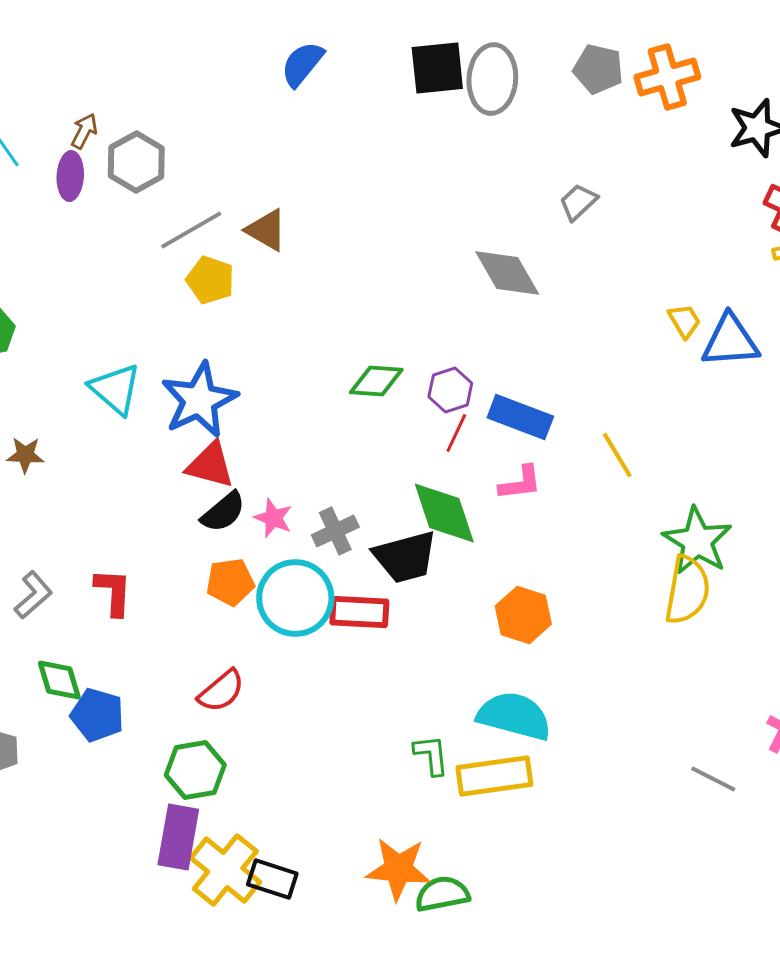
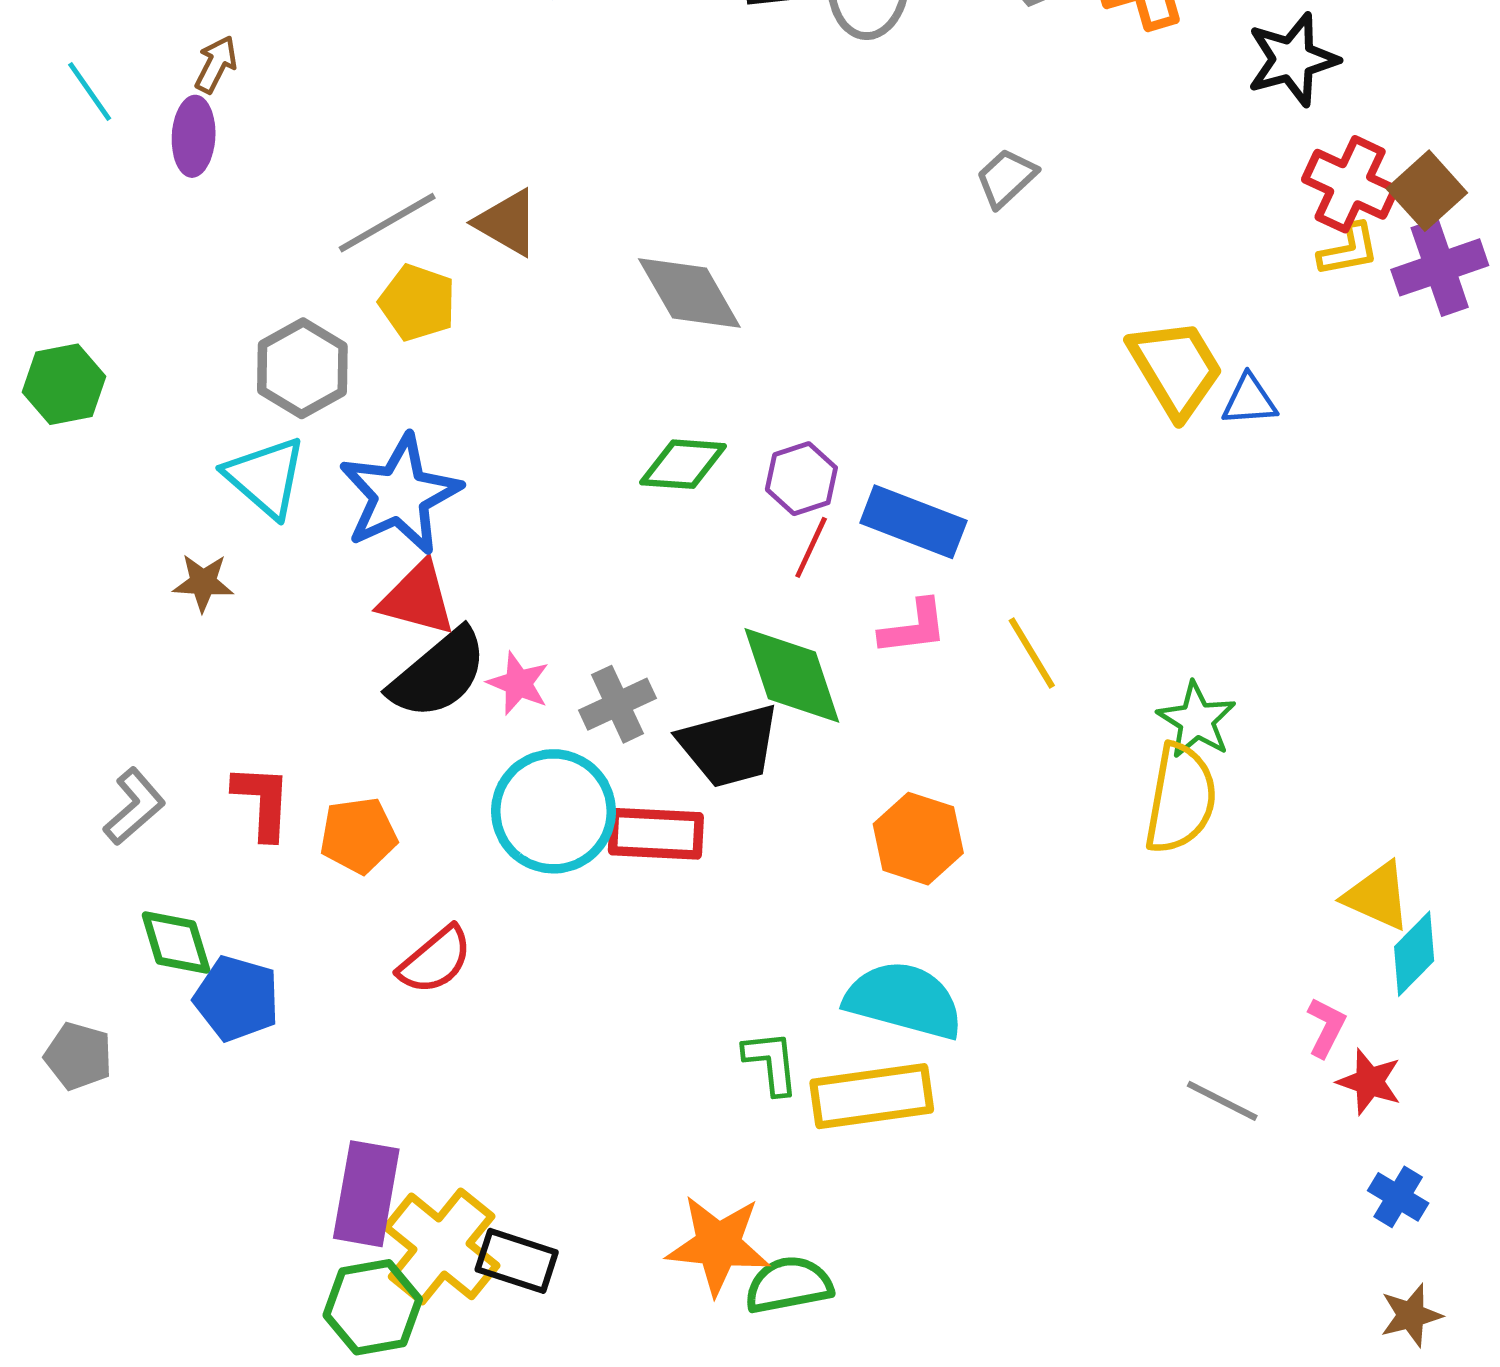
gray hexagon: (136, 162) -> (302, 368), moved
gray diamond: (507, 273) -> (689, 293), moved
yellow trapezoid: (684, 321) -> (1176, 368), size x1.8
blue triangle: (730, 341) -> (1249, 400), size x0.6
brown star: (25, 455) -> (203, 583), moved
yellow line: (617, 455) -> (1032, 653), moved
black semicircle: (223, 512) -> (438, 674), size x1.4
green star: (697, 541) -> (1197, 720), size x0.7
orange pentagon: (230, 582) -> (358, 835), moved
green hexagon: (195, 770) -> (373, 1307), moved

